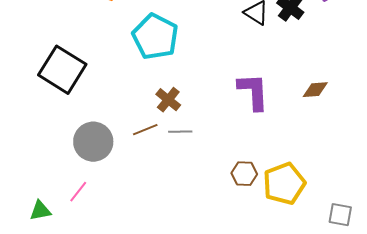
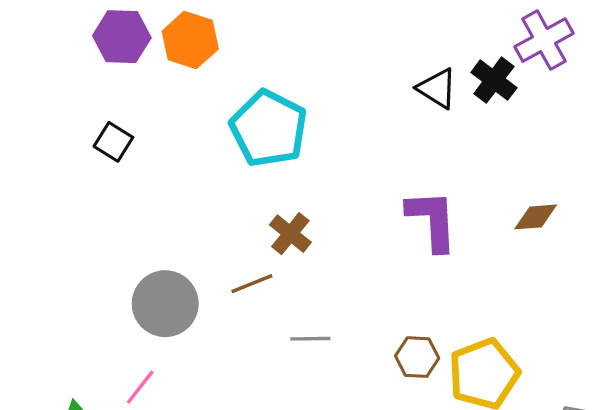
black square: (62, 70) -> (113, 142), moved, size x0.5
gray line: (180, 132) -> (310, 339), moved

